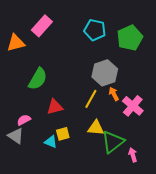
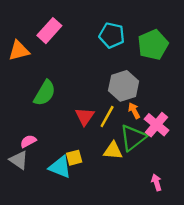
red triangle: (55, 107) -> (85, 116), moved, turned -42
cyan triangle: (51, 142) -> (60, 167), size x1.5
green triangle: (113, 142) -> (133, 138), moved

